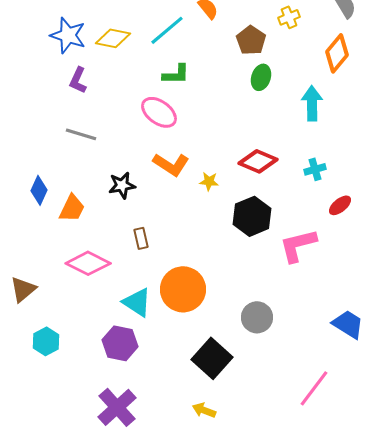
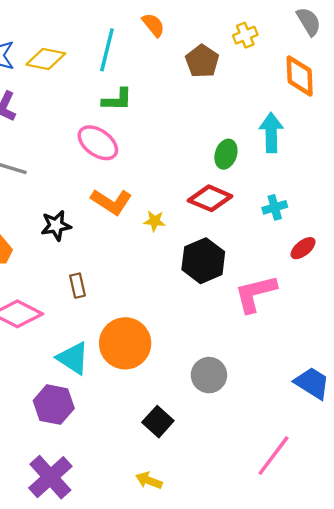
cyan line: (167, 30) -> (107, 50), turned -36
orange diamond: (337, 53) -> (300, 76), turned -42
green ellipse: (261, 77) -> (226, 154), moved
black square: (212, 358) -> (158, 422), size x0.7

